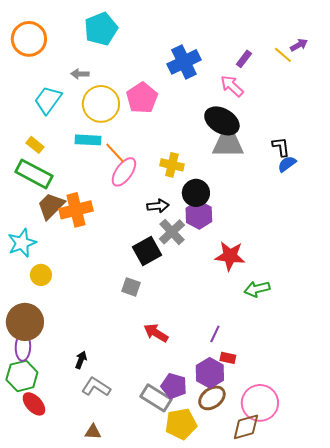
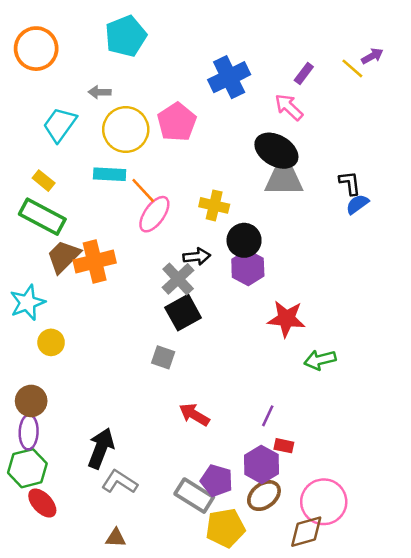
gray cross: (172, 232) -> (178, 279), moved
brown circle: (25, 322) -> (31, 401), size x0.7
black arrow: (81, 360) -> (101, 448), size x1.8

